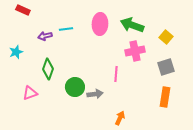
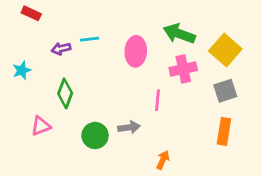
pink ellipse: (100, 24) -> (136, 51), moved
yellow square: (166, 37) -> (225, 50), size x1.6
green circle: (75, 87) -> (95, 136), moved

